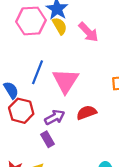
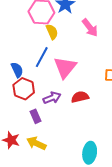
yellow semicircle: (60, 26) -> (52, 32), moved
purple rectangle: (47, 139) -> (36, 116), moved

